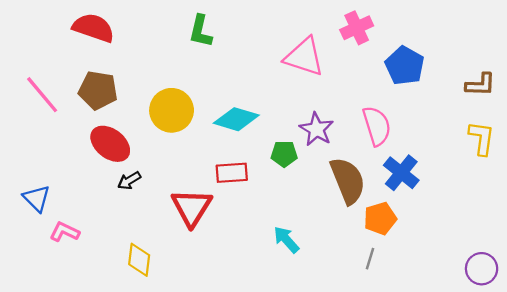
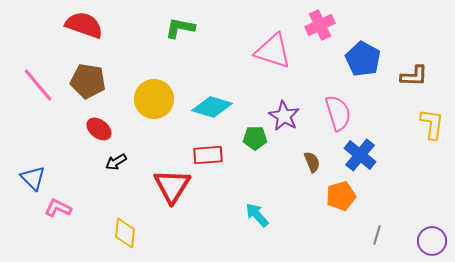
green L-shape: (201, 31) -> (180, 28), turned 88
brown L-shape: (480, 85) -> (414, 76), moved
red ellipse: (110, 144) -> (99, 129), size x0.7
brown semicircle: (348, 181) -> (312, 162), size x0.5
gray line: (370, 259) -> (377, 235), moved

